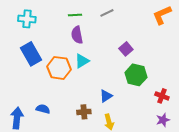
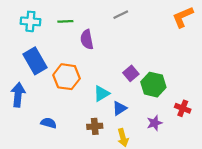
green line: (75, 15) -> (65, 21), moved
purple square: (126, 49) -> (131, 73), moved
cyan triangle: (82, 61) -> (102, 94), moved
blue arrow: (17, 118) -> (18, 95), moved
purple star: (163, 120) -> (155, 123), moved

